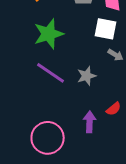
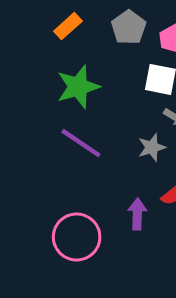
gray star: (87, 76) -> (152, 147), moved

